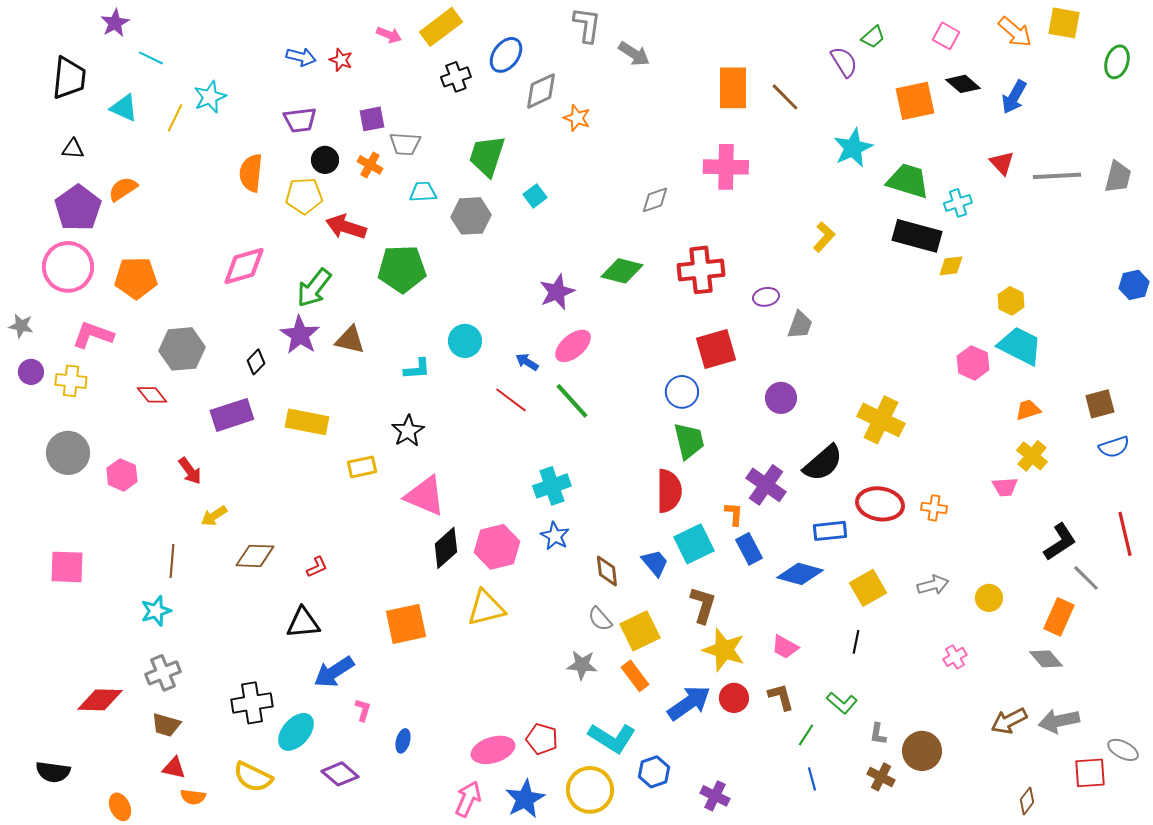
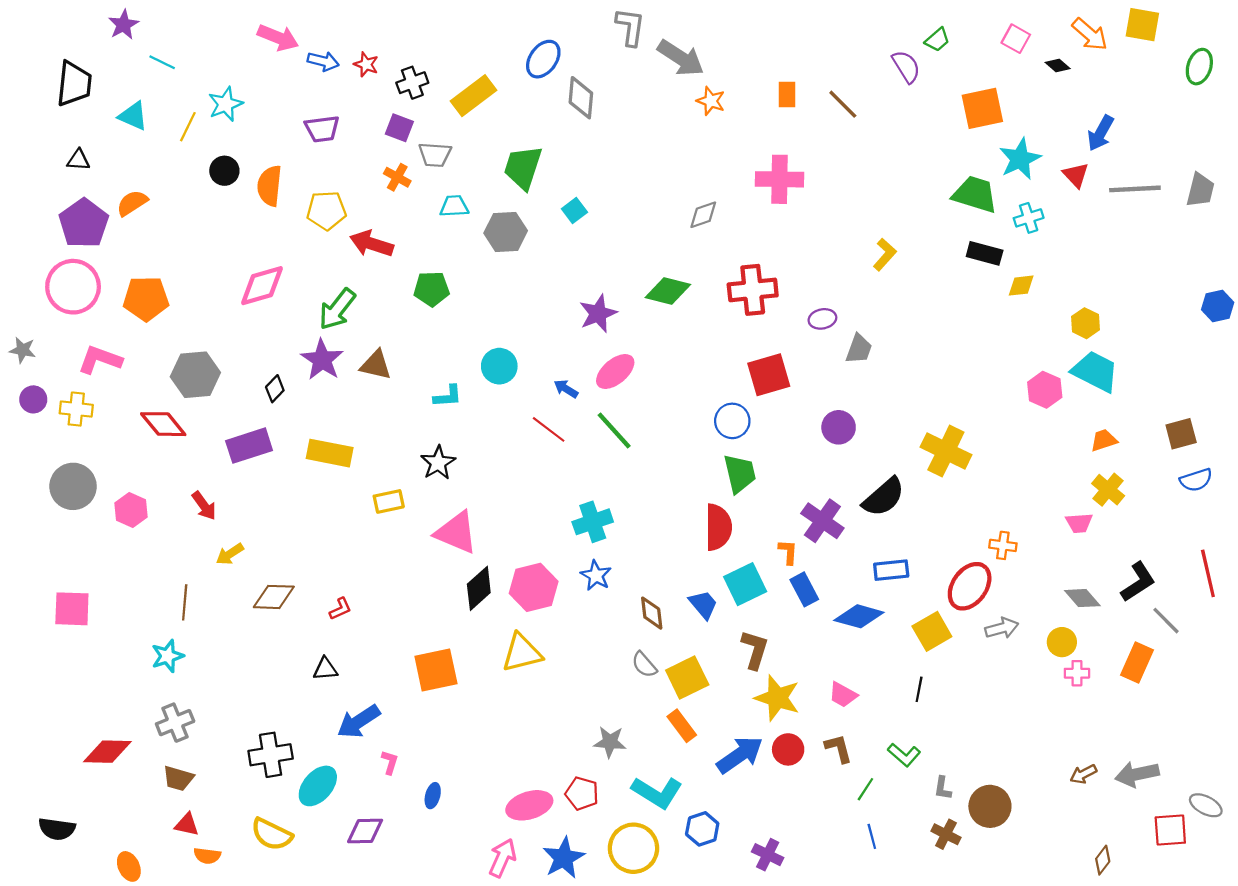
yellow rectangle: (441, 27) -> (474, 96), moved
pink arrow: (389, 35) -> (278, 38), moved, size x1.5
gray arrow: (634, 54) -> (681, 58), size x1.4
black cross: (456, 77) -> (412, 83), moved
black diamond: (963, 84) -> (1058, 65), moved, size x0.7
orange rectangle: (733, 88) -> (787, 94), size x0.6
gray diamond: (541, 91) -> (581, 98), turned -60
blue arrow: (1014, 97) -> (1101, 133), moved
orange star: (577, 118) -> (711, 101), moved
purple square: (372, 119) -> (399, 128), turned 32
cyan star: (853, 148) -> (1020, 159), moved
black circle: (325, 160) -> (224, 171), moved
black rectangle: (917, 236) -> (985, 253), size x0.7
green pentagon: (402, 269) -> (432, 289), size x0.7
red diamond: (152, 395) -> (163, 424), size x1.4
red ellipse: (880, 504) -> (970, 586), moved, turned -63
black triangle: (303, 623) -> (325, 669), size x0.7
pink cross: (955, 657) -> (1077, 673), moved, turned 30
gray diamond: (1046, 659) -> (1082, 598), moved
gray star: (582, 665) -> (610, 742), moved
brown arrow: (1009, 721) -> (1083, 774), size x0.7
purple diamond: (340, 774) -> (365, 831), turned -42

